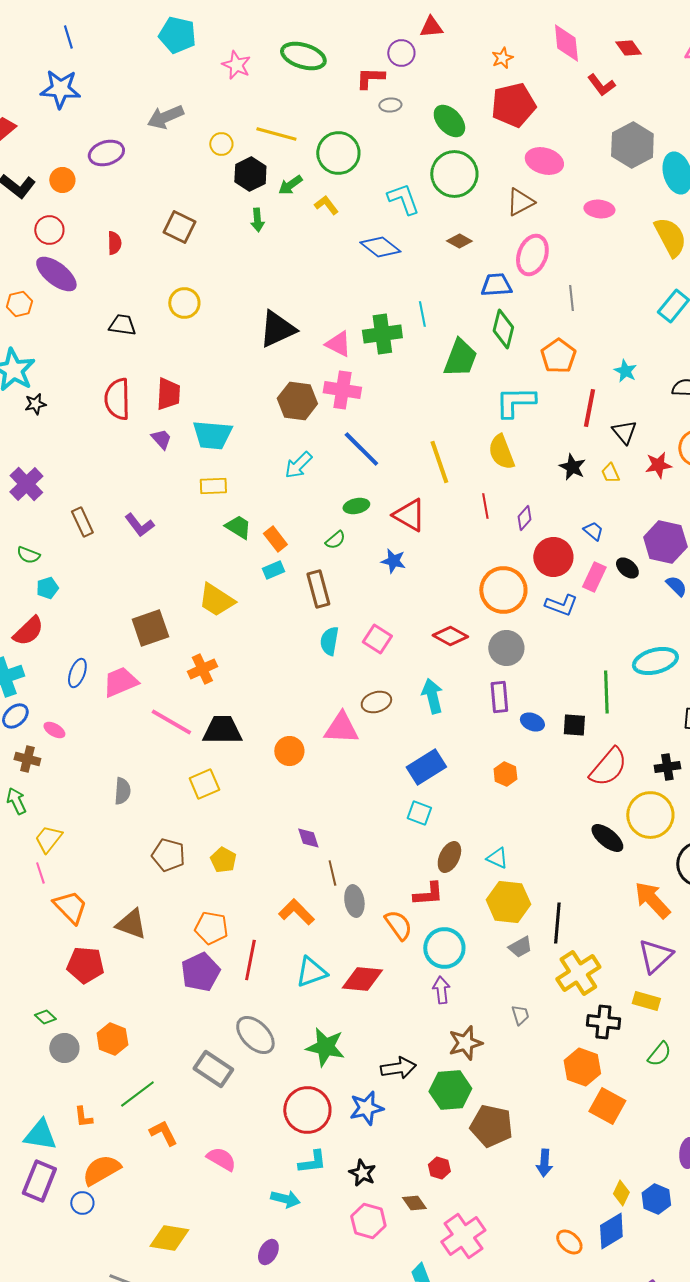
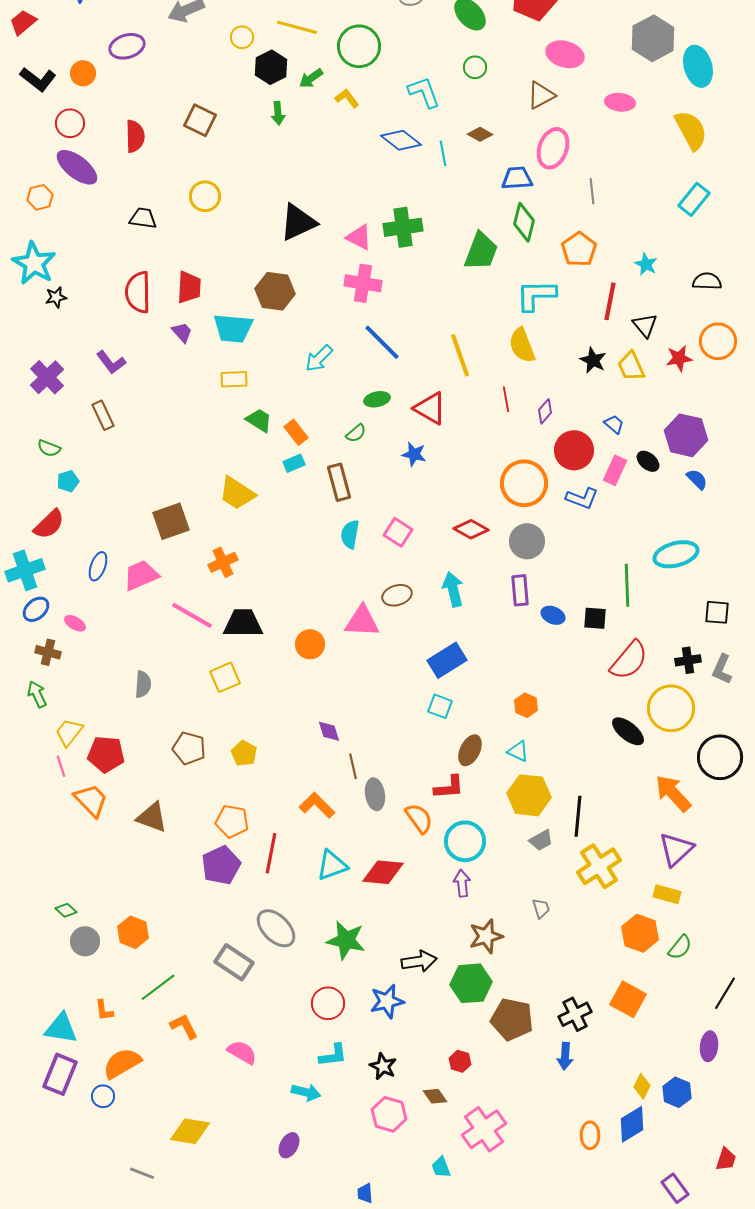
green circle: (454, 174) -> (475, 67), size x0.5
red semicircle: (114, 243) -> (135, 136), size x1.4
cyan line: (422, 314) -> (443, 153), moved
brown hexagon: (297, 401) -> (275, 291), moved
yellow trapezoid: (610, 473) -> (631, 366), size x1.5
purple L-shape: (139, 525) -> (111, 362), moved
orange hexagon: (505, 774) -> (526, 705), moved
red pentagon: (85, 965) -> (106, 754), moved
black cross: (603, 1022) -> (575, 1014), moved, turned -32
orange hexagon: (582, 1067) -> (640, 933), moved
red circle: (307, 1110) -> (328, 1003), size x0.7
orange ellipse: (569, 1242) -> (590, 1135), turned 48

